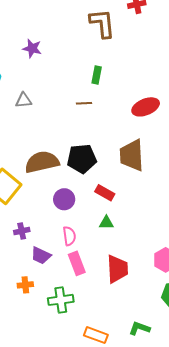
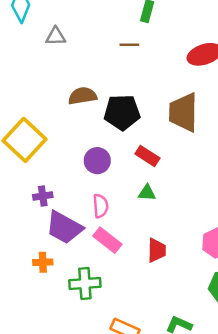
brown semicircle: (42, 162) -> (83, 96), moved, size x0.7
purple trapezoid: (41, 255) -> (64, 227), size x1.5
pink rectangle: (77, 263) -> (107, 240), turned -35
red trapezoid: (117, 269) -> (157, 250), size x0.7

